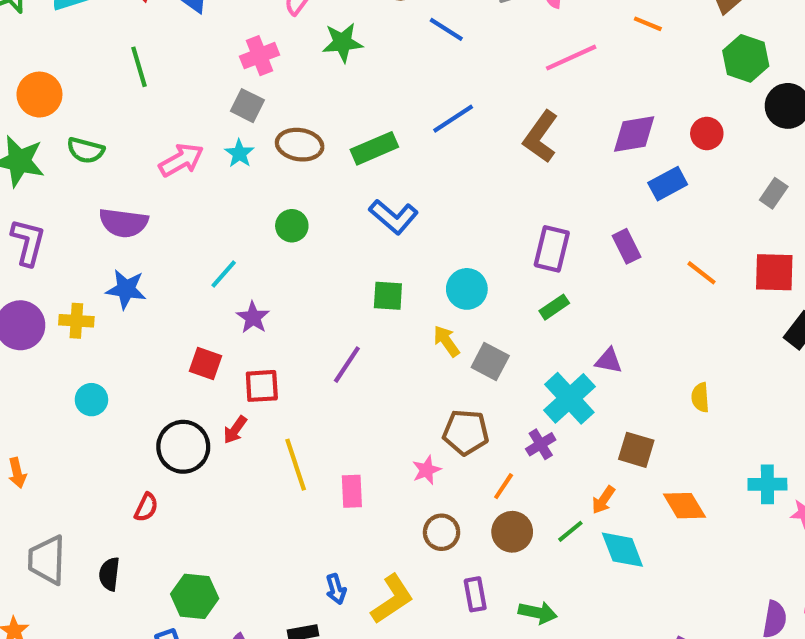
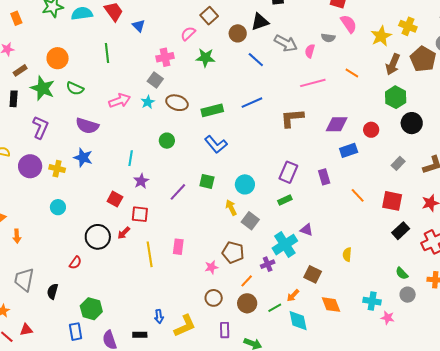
brown L-shape: (541, 137) -> (292, 118), turned 40
cyan line: (224, 274) -> (131, 158), turned -42
purple line: (347, 365) -> (178, 192), moved
pink rectangle: (352, 491) -> (178, 247), moved

